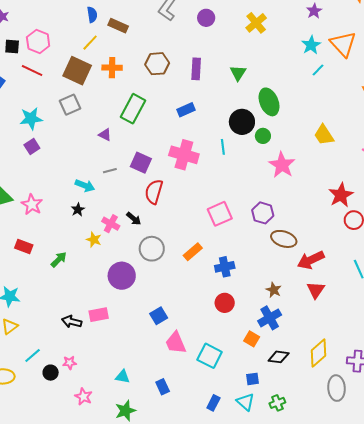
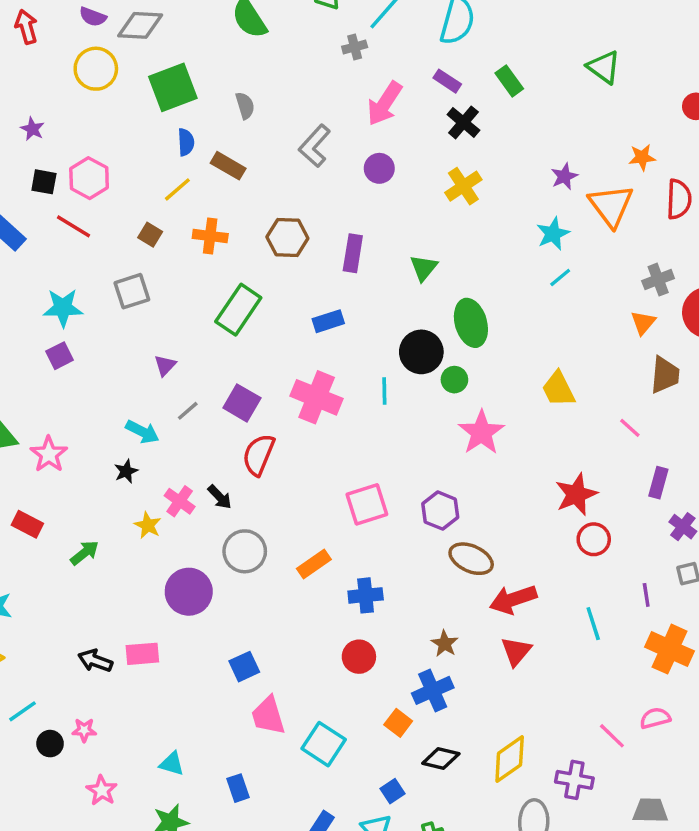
orange triangle: (343, 44) -> (611, 206), moved
brown square: (77, 71) -> (150, 235), size x0.5
purple triangle: (105, 135) -> (165, 365), moved, turned 40
gray line: (110, 171) -> (188, 411), turned -32
blue square: (253, 379) -> (393, 791), turned -32

